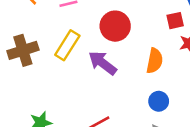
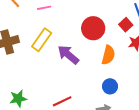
red square: (175, 21) -> (126, 25), turned -32
red circle: (115, 26) -> (93, 28), moved

